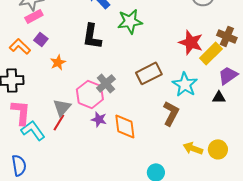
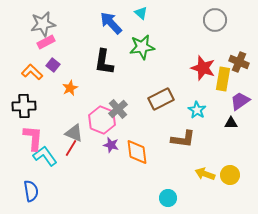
yellow rectangle: (211, 53) -> (223, 79), turned -35
cyan star: (185, 84) -> (197, 110), size x0.7
gray triangle: (62, 107) -> (74, 133), turned -48
brown L-shape: (171, 113) -> (183, 139), turned 70

